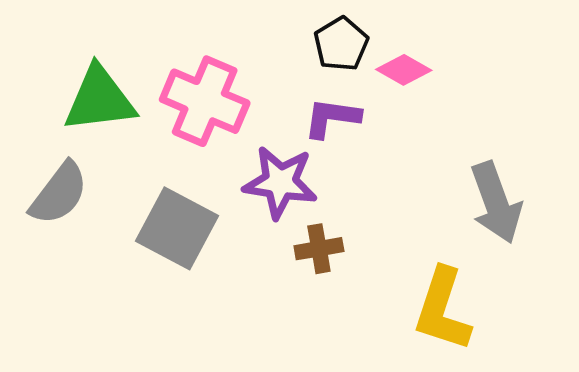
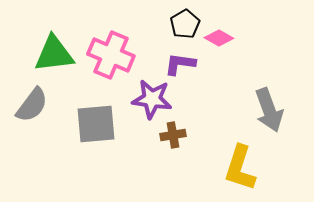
gray square: (177, 228) -> (96, 124), turned -33

